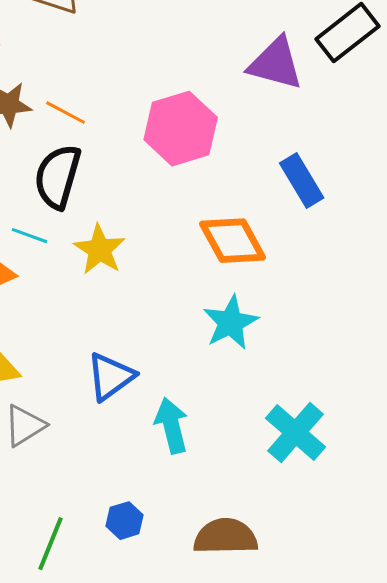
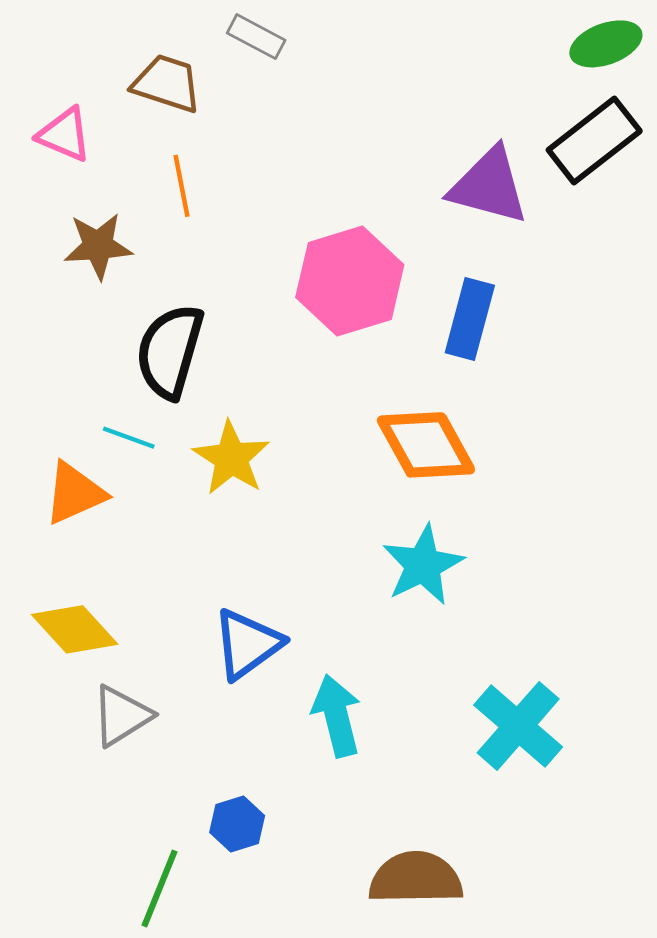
orange line: (66, 113) -> (181, 186), moved, turned 51
blue rectangle: (302, 181) -> (470, 319), moved, turned 46
blue hexagon: (125, 521) -> (237, 824), moved

